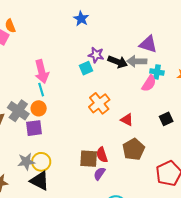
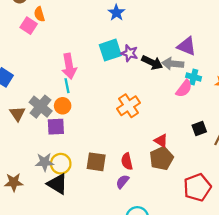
cyan square: (86, 68) -> (110, 50), moved, size x1.5
red triangle: (127, 120) -> (161, 141), moved
brown square: (89, 159) -> (96, 162), moved

